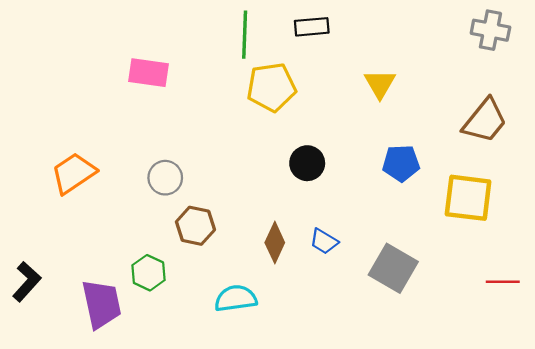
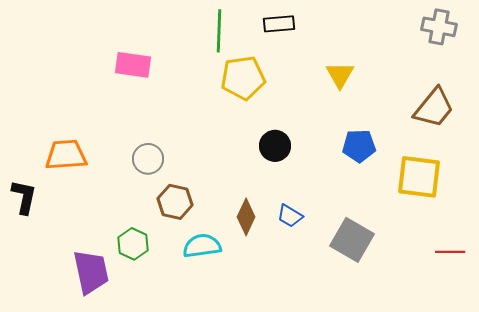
orange trapezoid: (74, 173) -> (66, 155), turned 30
black L-shape: (27, 282) -> (24, 197), moved, turned -30
cyan semicircle: (236, 298) -> (202, 246), moved

